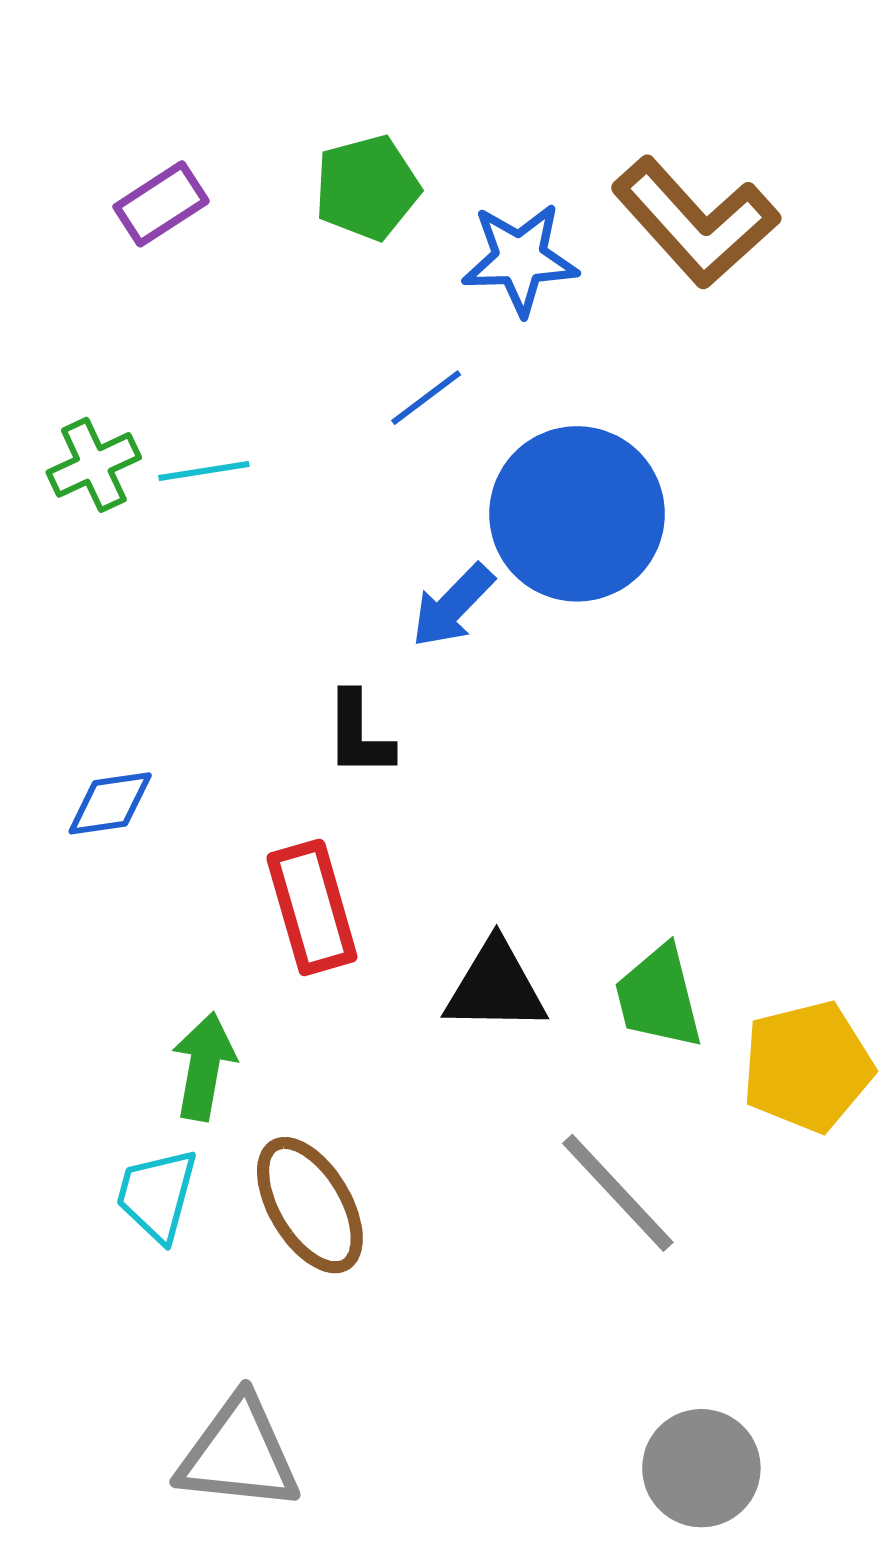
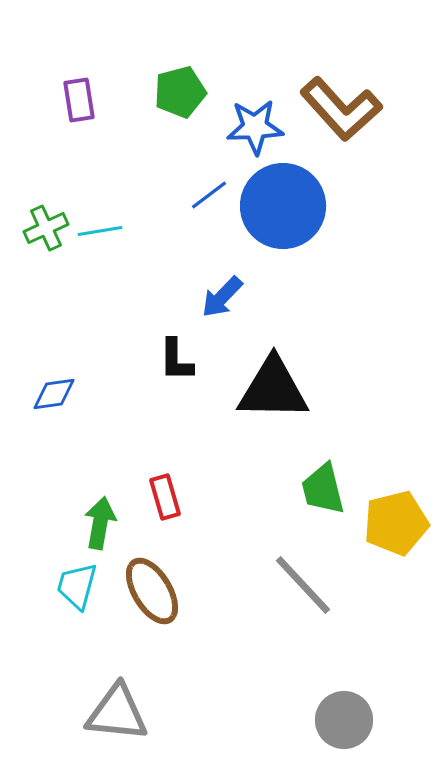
purple rectangle: (161, 204) -> (79, 100), turned -66
blue circle: (577, 514) -> (283, 206), moved
red rectangle: (312, 907) -> (165, 497), moved, size x0.7
black triangle: (495, 987) -> (273, 389), moved, size x1.4

